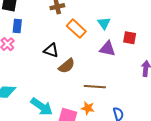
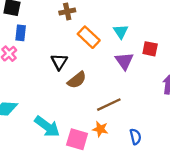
purple triangle: (107, 49) -> (124, 61), turned 42
black triangle: (51, 50) -> (59, 62), turned 42
brown line: (95, 87) -> (109, 105), turned -30

